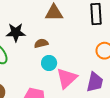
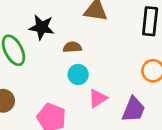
pink triangle: (67, 78) -> (98, 98), size x0.7

